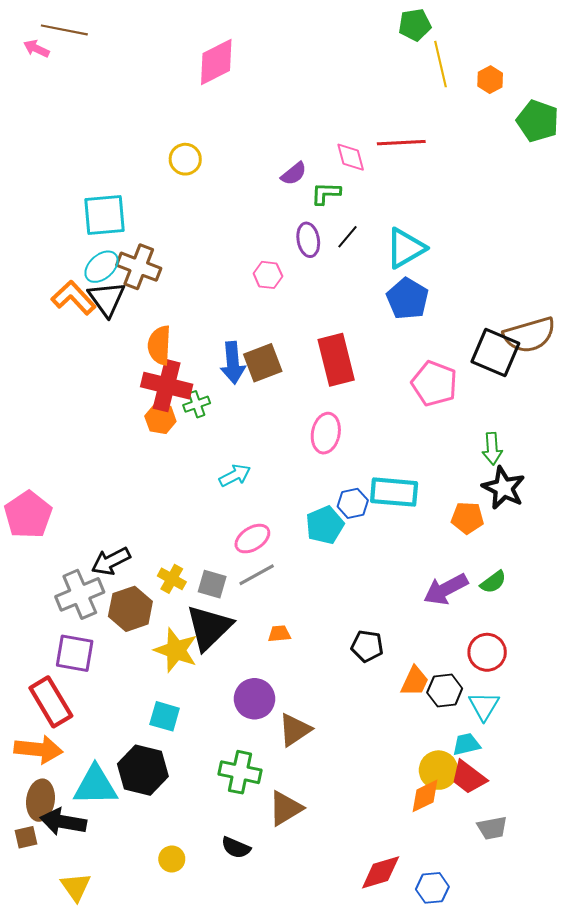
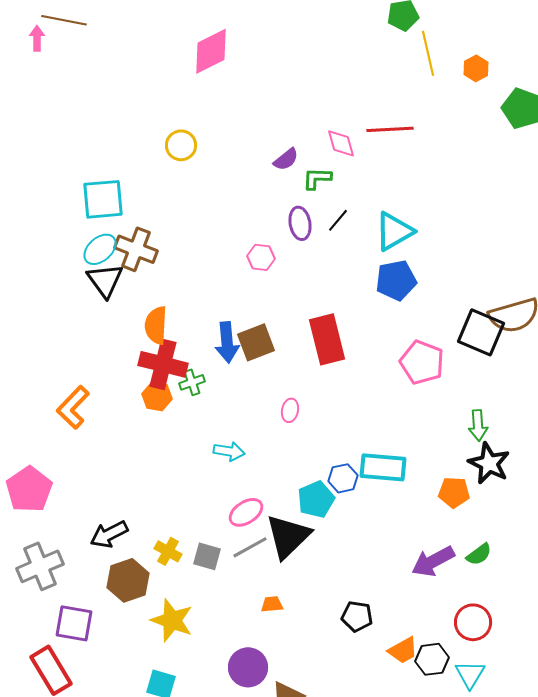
pink arrow: (36, 49) -> (37, 38), turned 65
orange L-shape: (74, 298) -> (73, 407), moved, turned -93
blue pentagon: (407, 299) -> (396, 280), turned 30
pink ellipse: (326, 433) -> (290, 410), moved, size x0.6
cyan arrow: (235, 475) -> (229, 451), turned 36
gray cross: (80, 594) -> (40, 566), moved
black triangle: (209, 627) -> (288, 536), moved
orange trapezoid: (415, 681) -> (403, 650), turned 36

